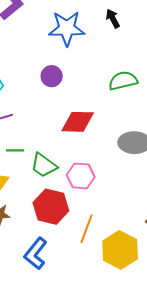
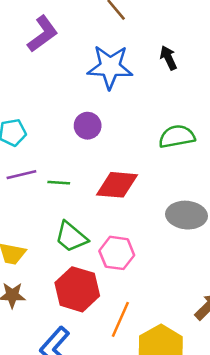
green line: (15, 150) -> (59, 183), moved

